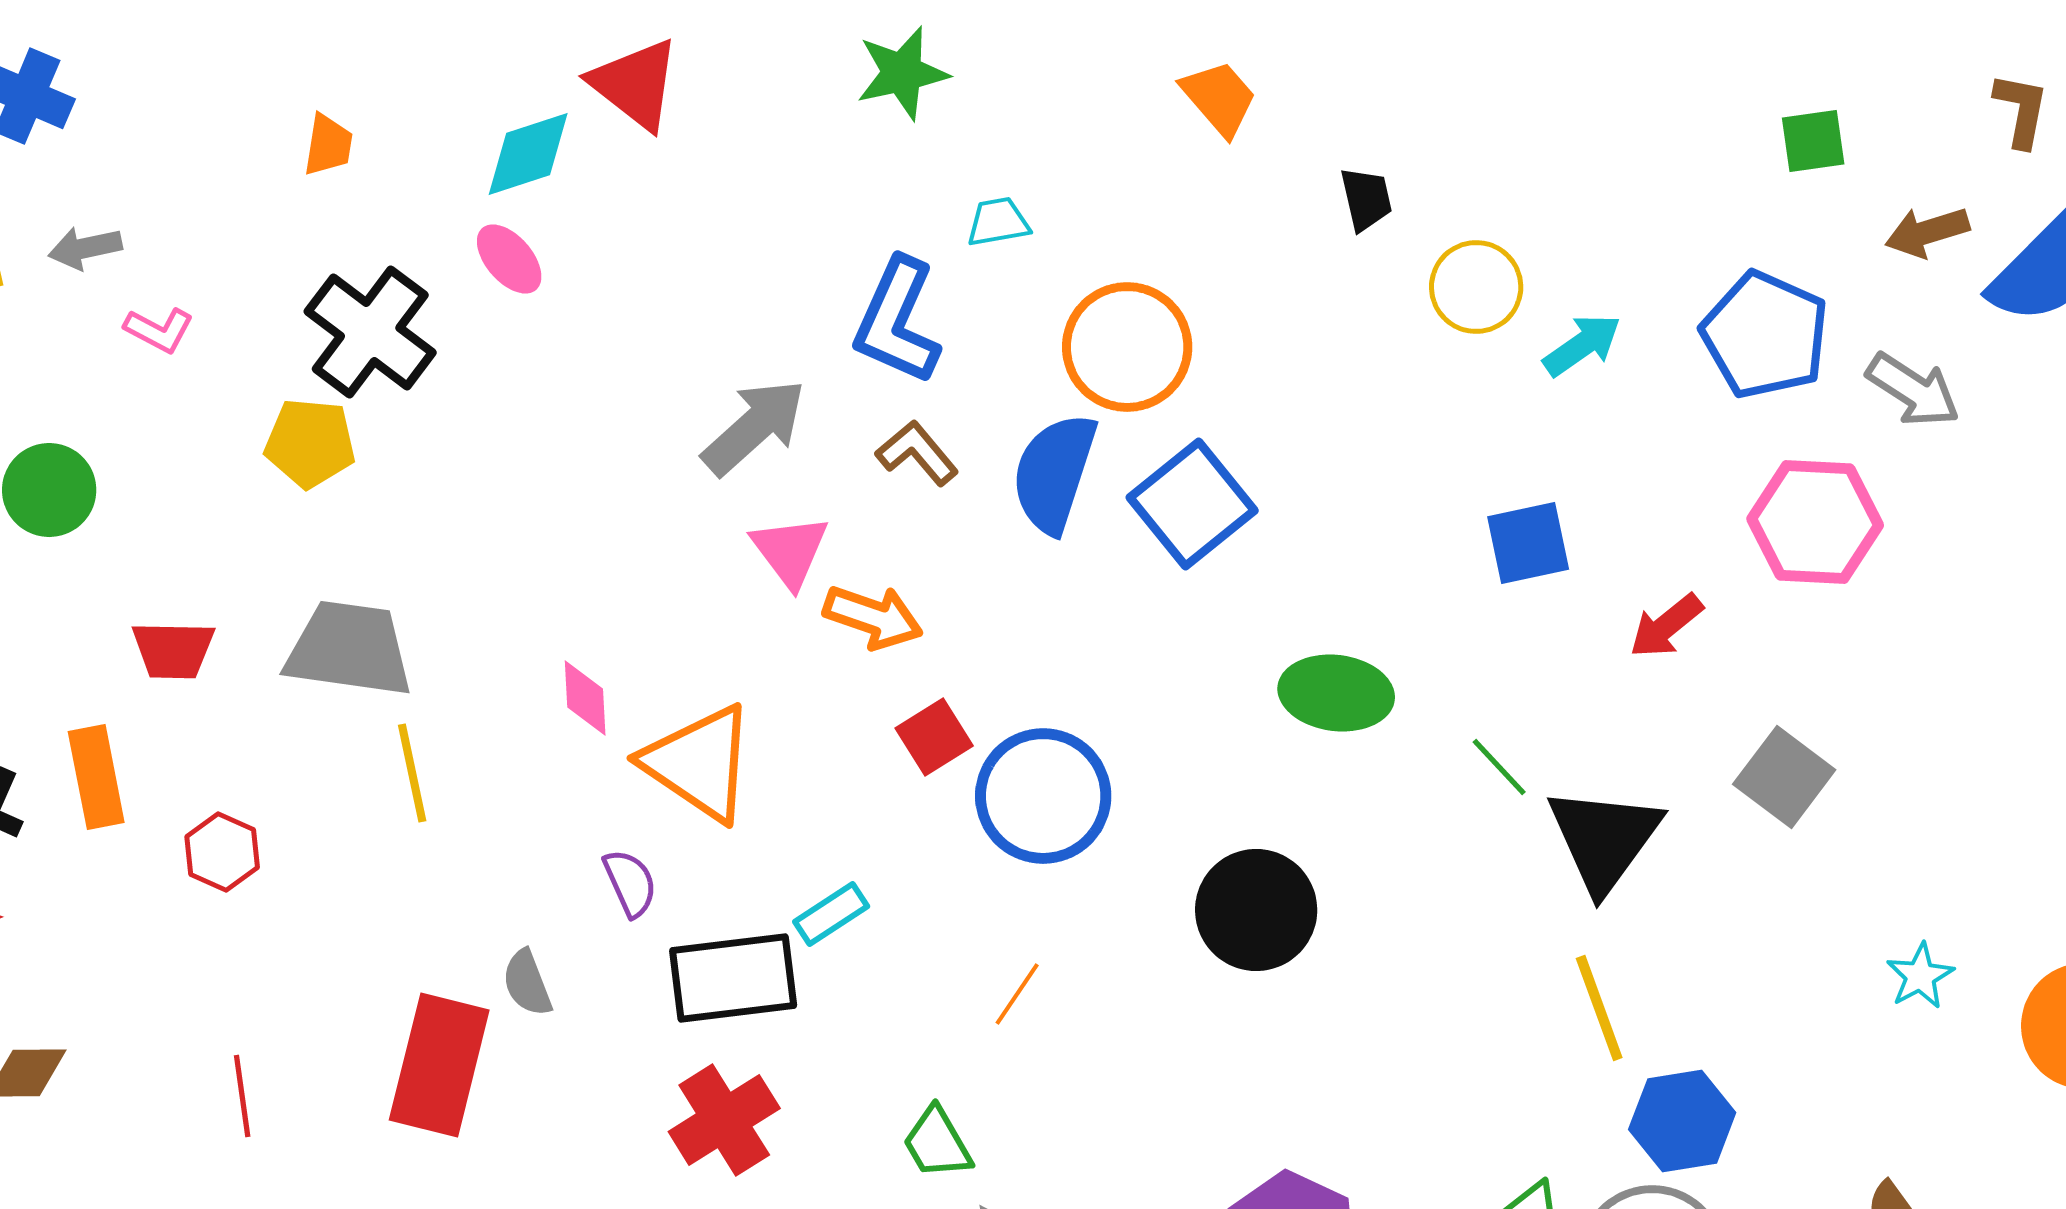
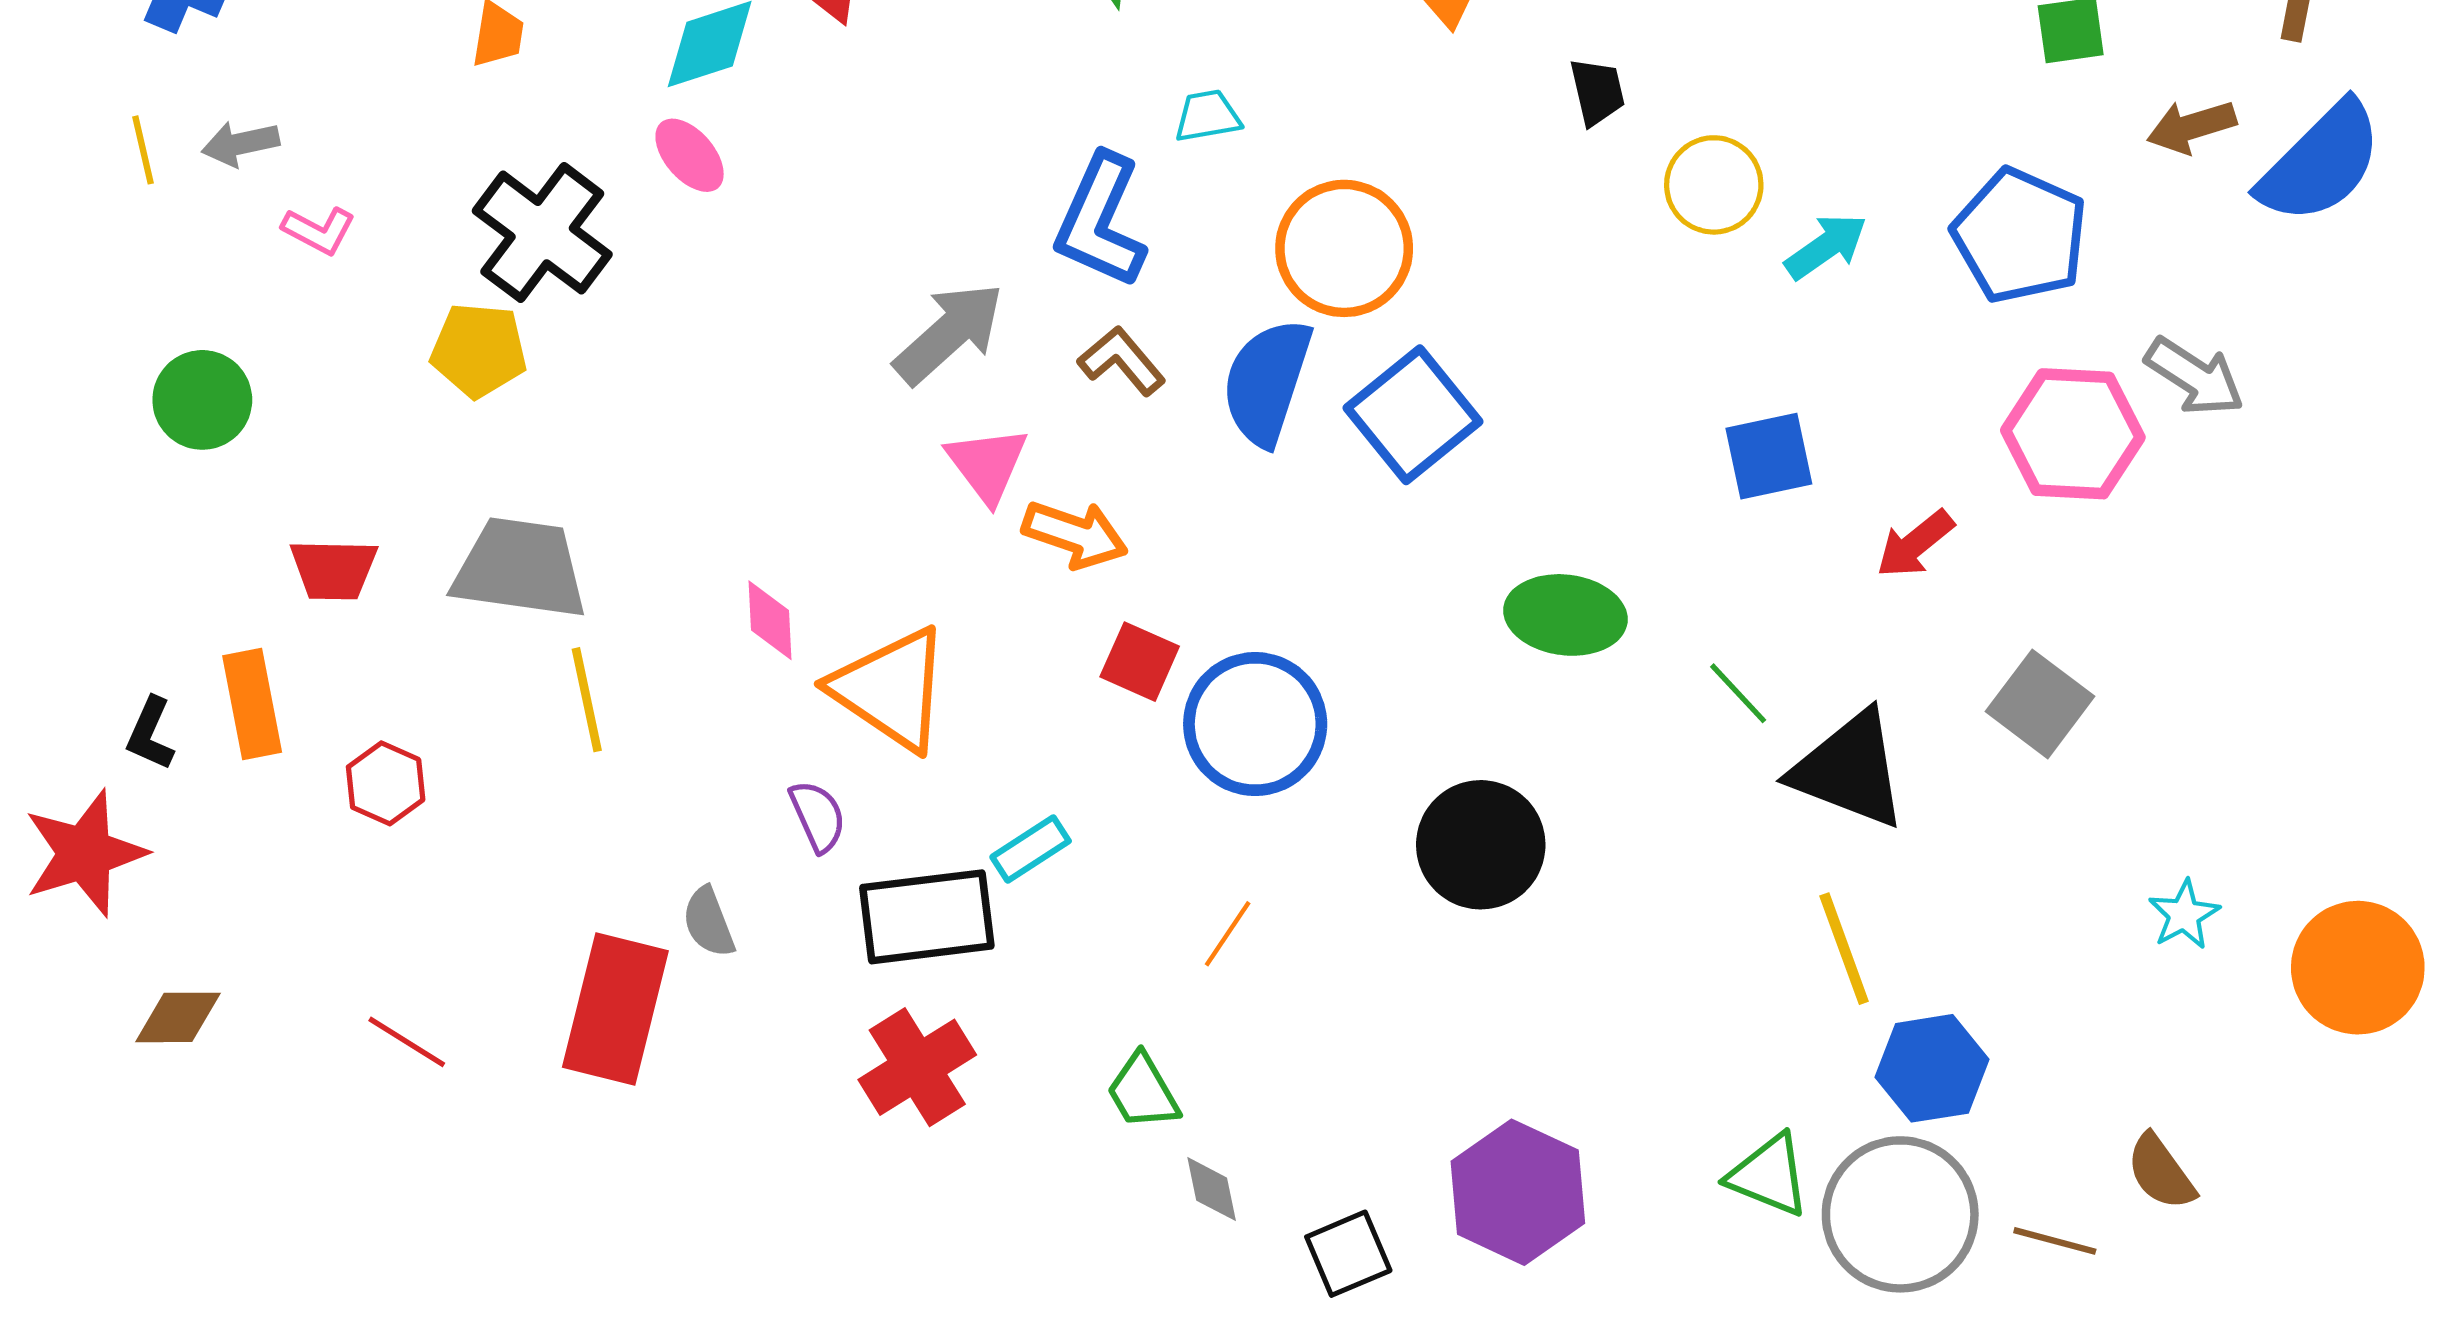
gray arrow: (1913, 390) -> (2195, 377), moved
red square: (934, 737) -> (1140, 662), turned -34
black triangle: (1604, 839) -> (1849, 770), turned -45
red line: (242, 1096) -> (407, 1042), turned -50

